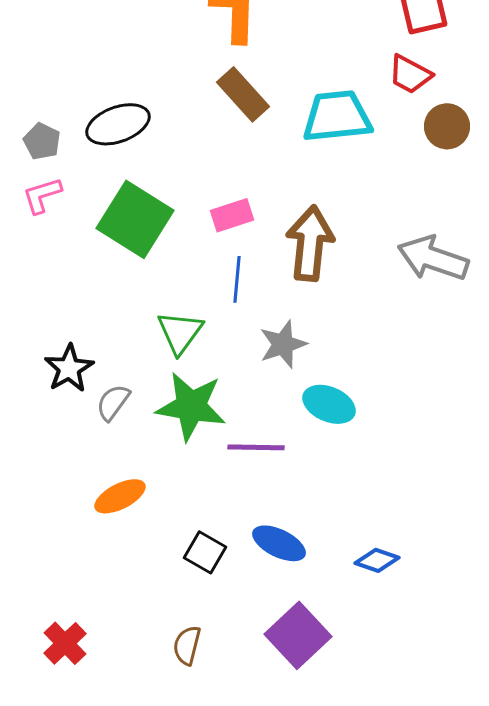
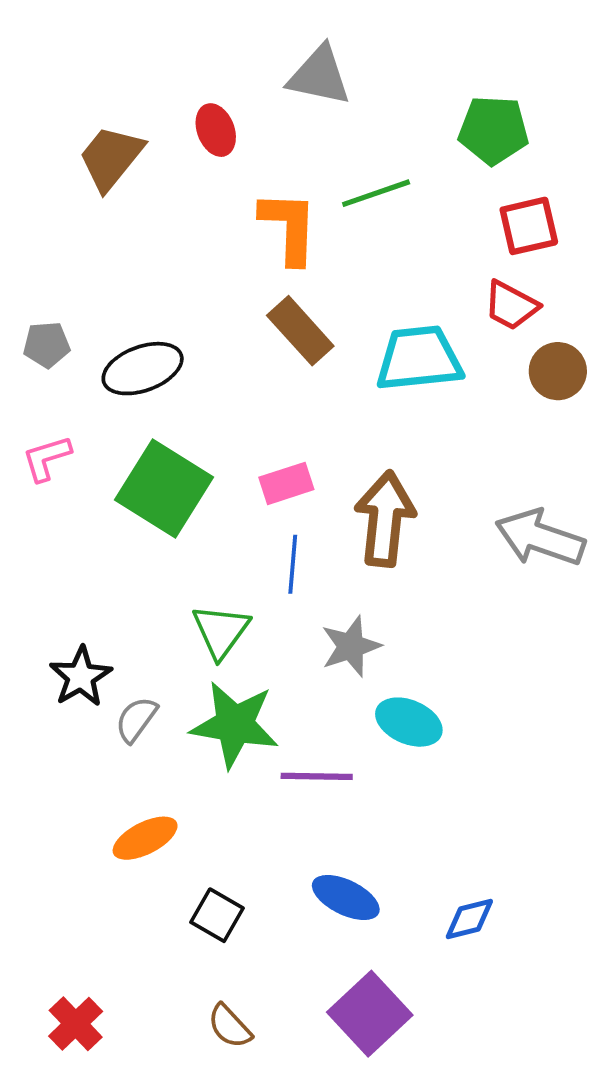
gray pentagon: (42, 141) -> (47, 345), moved, turned -30
black square: (205, 552) -> (217, 915), moved
blue diamond: (377, 560) -> (469, 919), turned -33
brown semicircle: (187, 645) -> (230, 1026), turned -57

